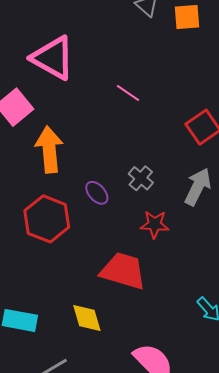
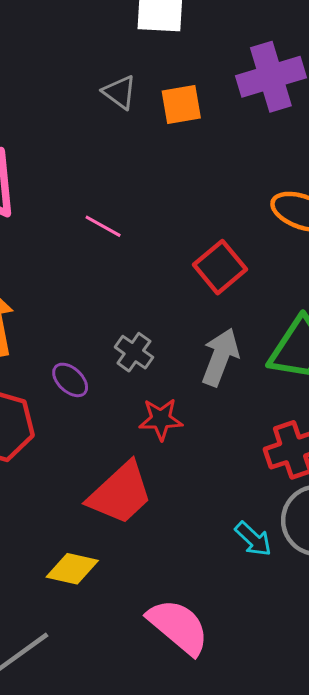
red trapezoid: (123, 271) -> (120, 493), turned 126
yellow diamond: (87, 318) -> (72, 569), turned -56

